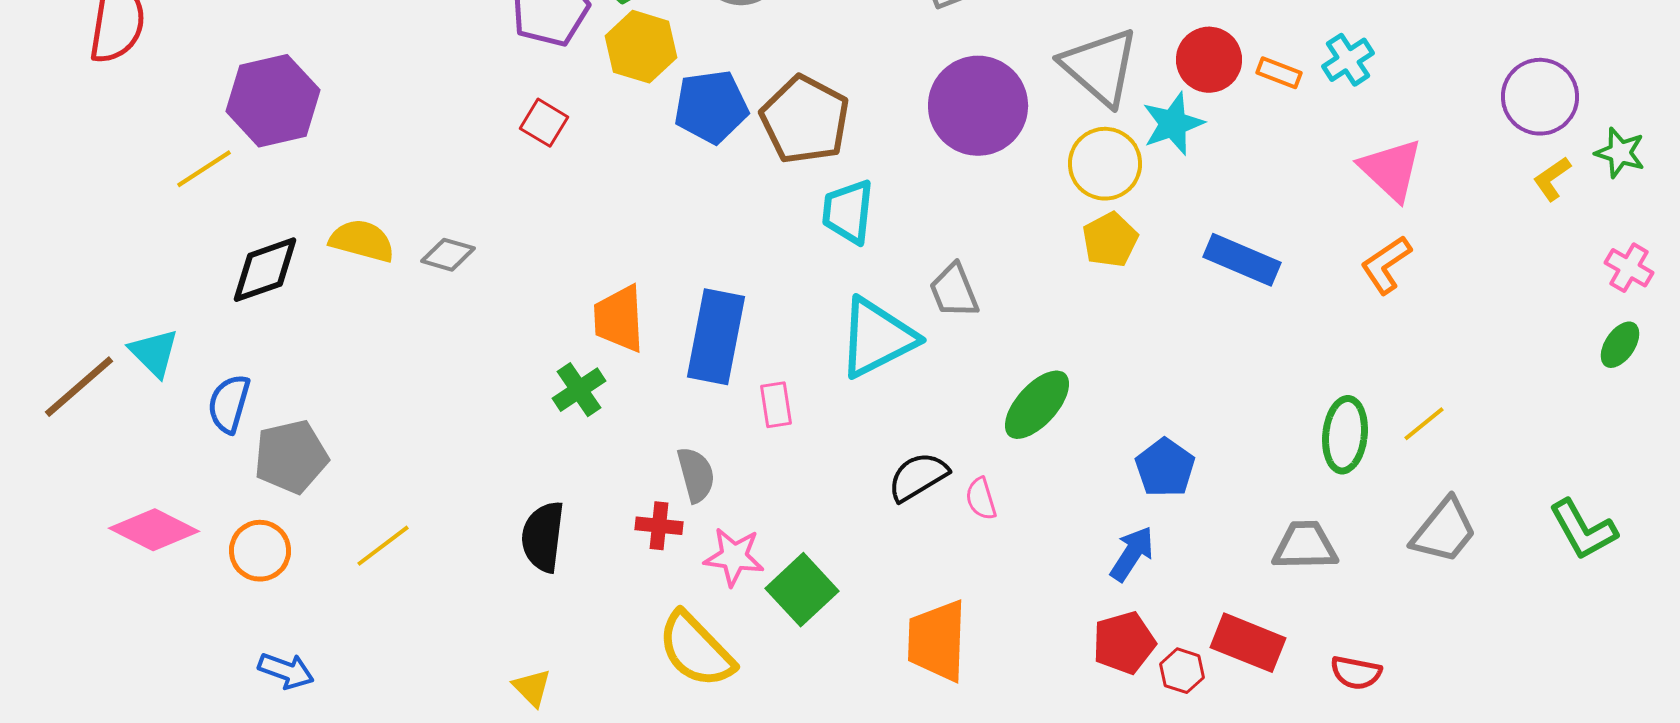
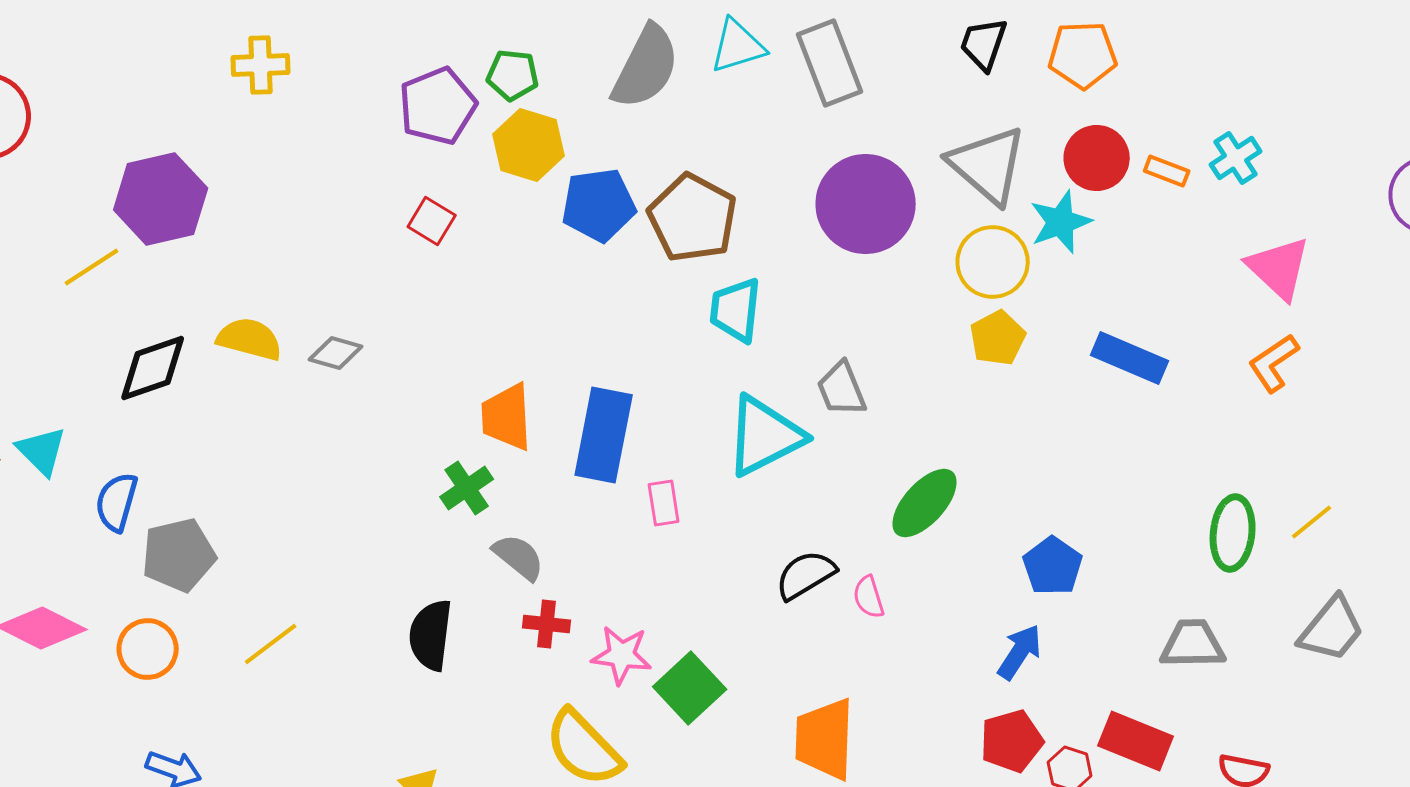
gray semicircle: (696, 475) -> (519, 557), moved, turned -36

